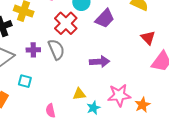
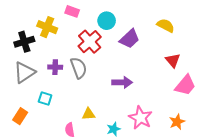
yellow triangle: (79, 94) -> (88, 114), moved
pink star: (119, 95) -> (140, 118), turned 30
orange star: (142, 105) -> (177, 122), moved

